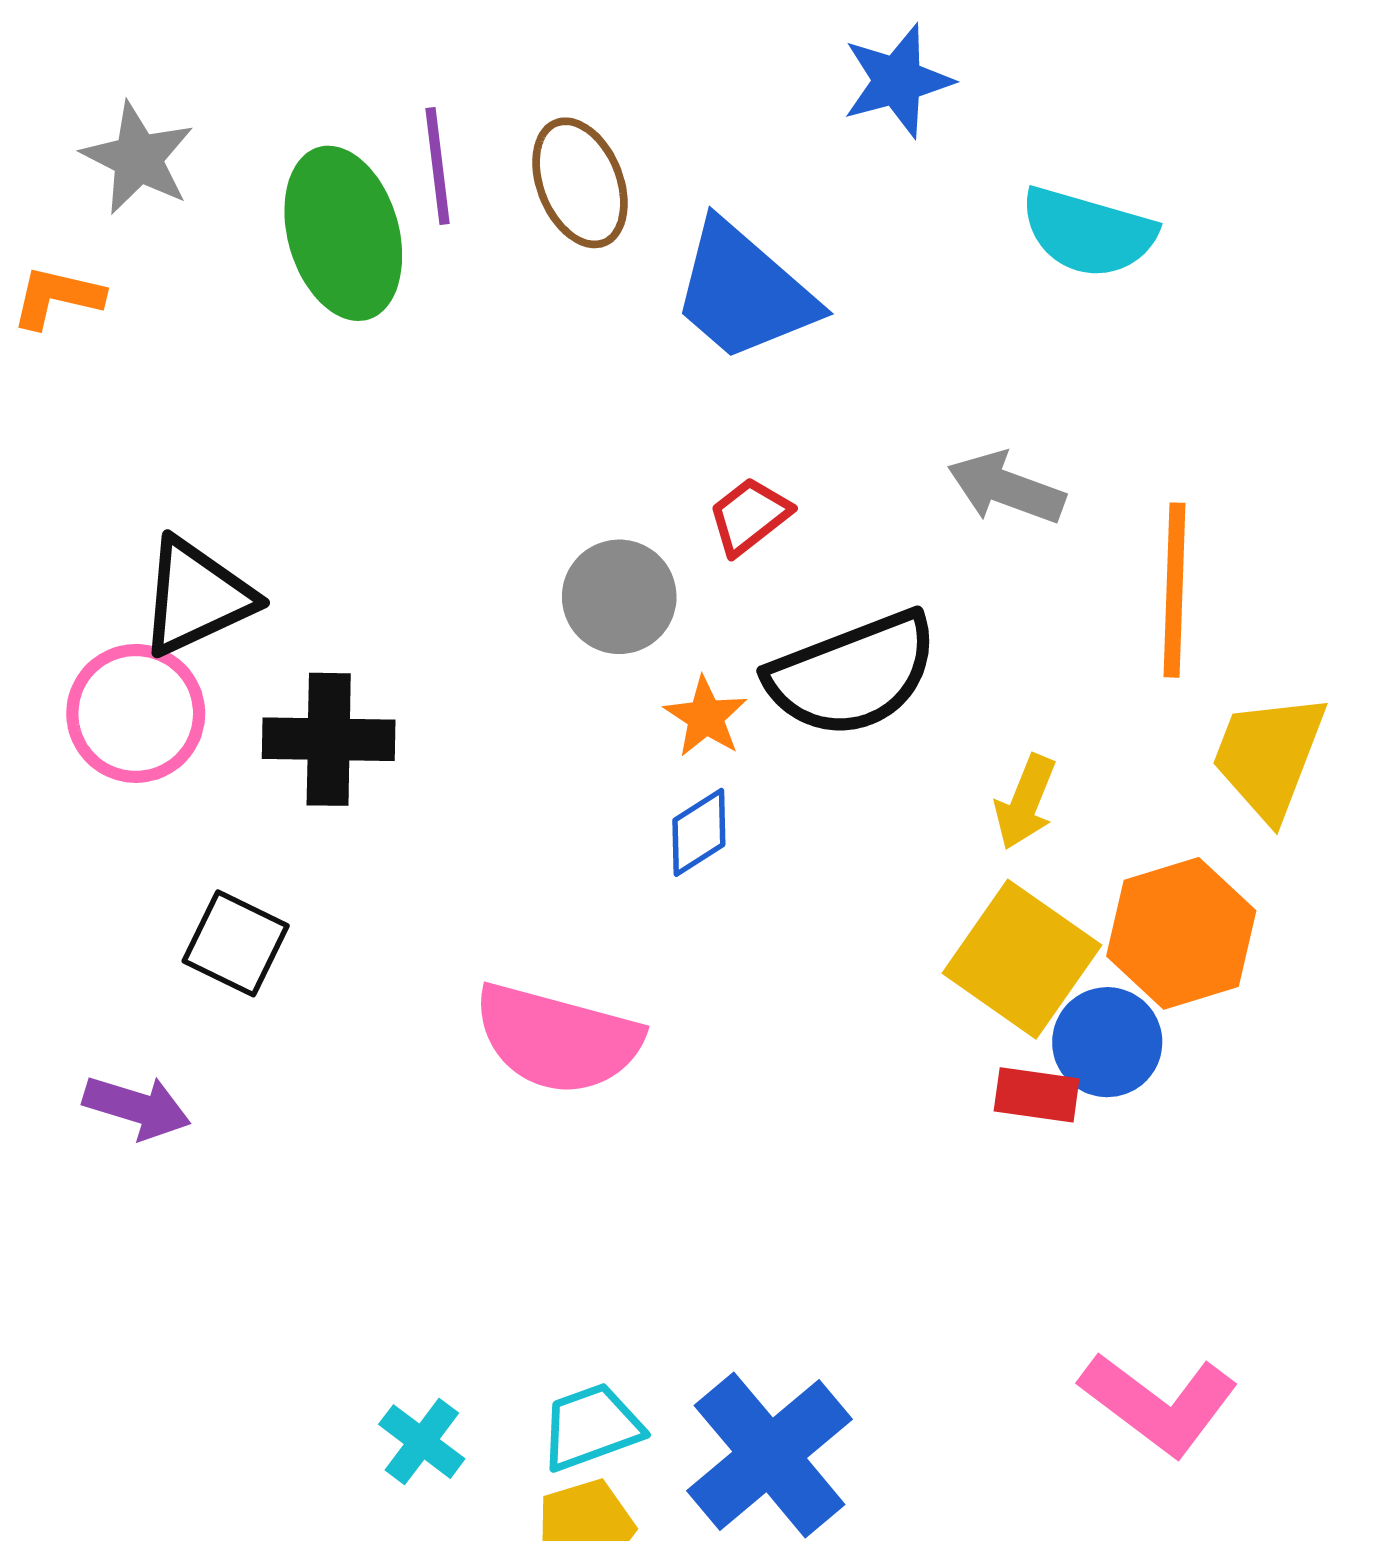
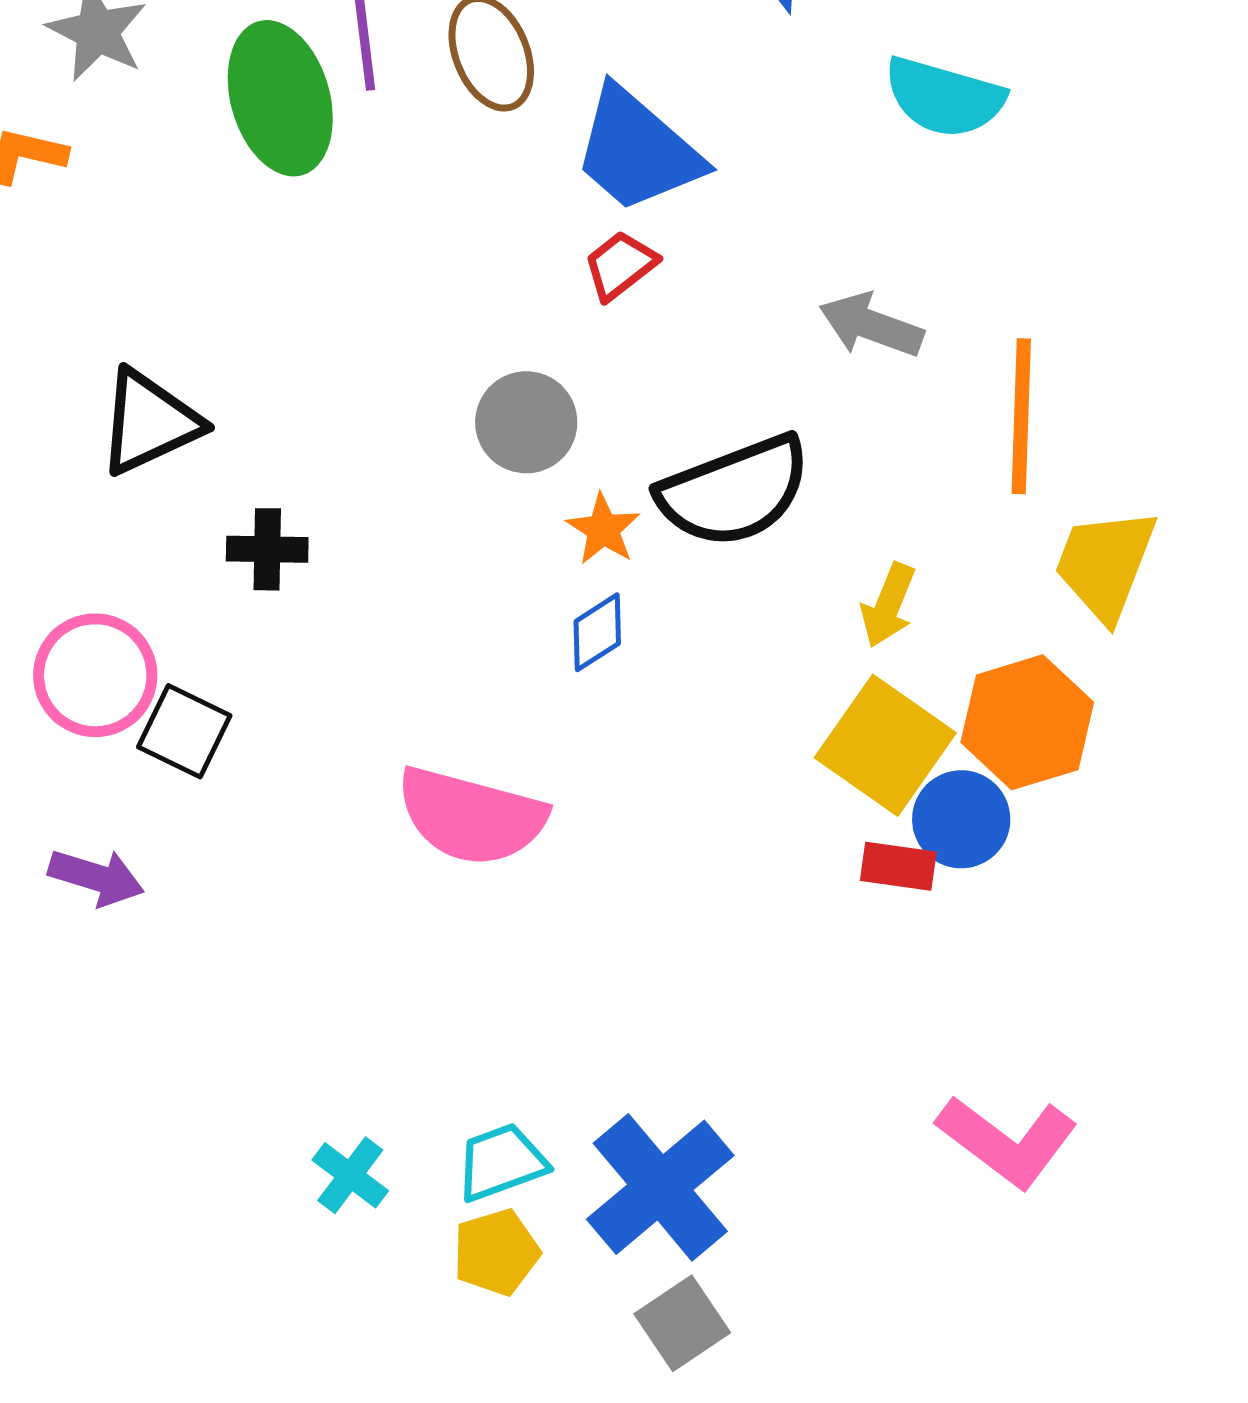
red trapezoid: (749, 516) -> (620, 265), moved
pink circle: (136, 713) -> (95, 675), moved
black cross: (329, 739) -> (267, 549), size x0.7

